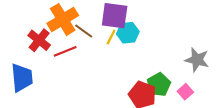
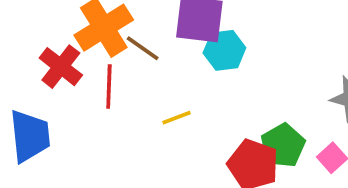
yellow line: (111, 37) -> (177, 118), moved, turned 42
red line: (65, 51) -> (109, 86), turned -65

